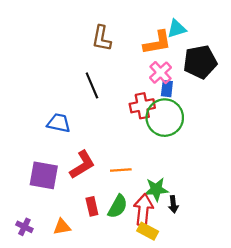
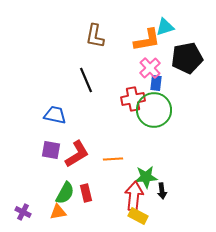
purple square: (44, 175) -> (51, 150), moved, size x0.7
green semicircle: (118, 206) -> (65, 193), moved

